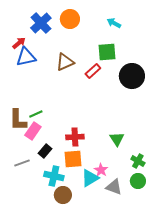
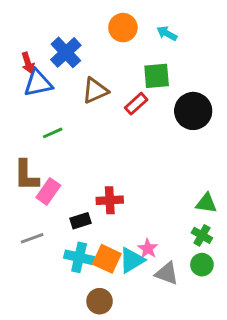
orange circle: (70, 19) -> (123, 28), moved
blue cross: (41, 23) -> (66, 52), moved
red arrow: (19, 43) -> (28, 63), turned 112
green line: (36, 114) -> (53, 133), moved
green triangle: (117, 139) -> (206, 203), moved, turned -49
black rectangle: (45, 151) -> (80, 221), moved, turned 32
orange square: (73, 159) -> (107, 259), moved, turned 30
brown circle: (63, 195) -> (100, 301), moved

